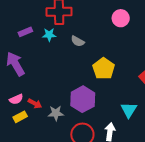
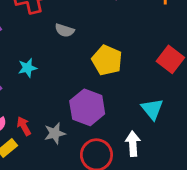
cyan star: (49, 35) -> (27, 68), moved
red arrow: (35, 104) -> (24, 126), turned -136

